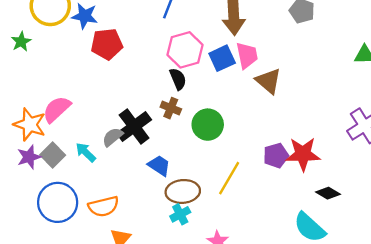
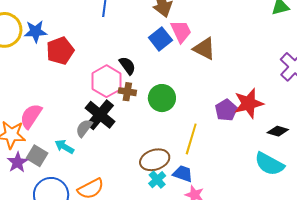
pink hexagon: (185, 50) -> (107, 81), moved
blue trapezoid: (159, 165) -> (183, 174), moved

